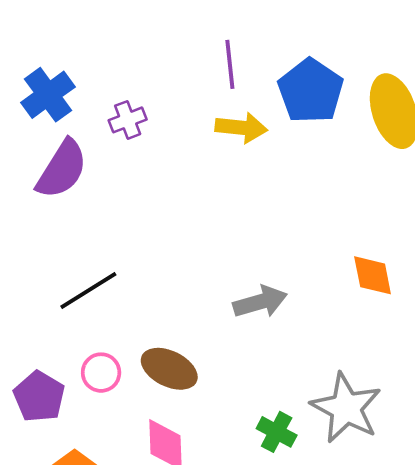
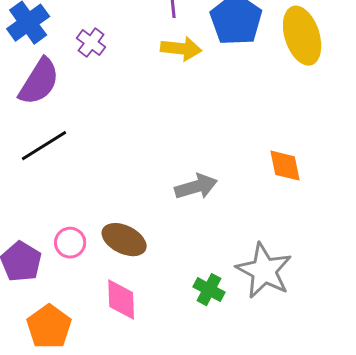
purple cross: (128, 120) -> (91, 43), turned -32
black line: (88, 290) -> (44, 146), moved

